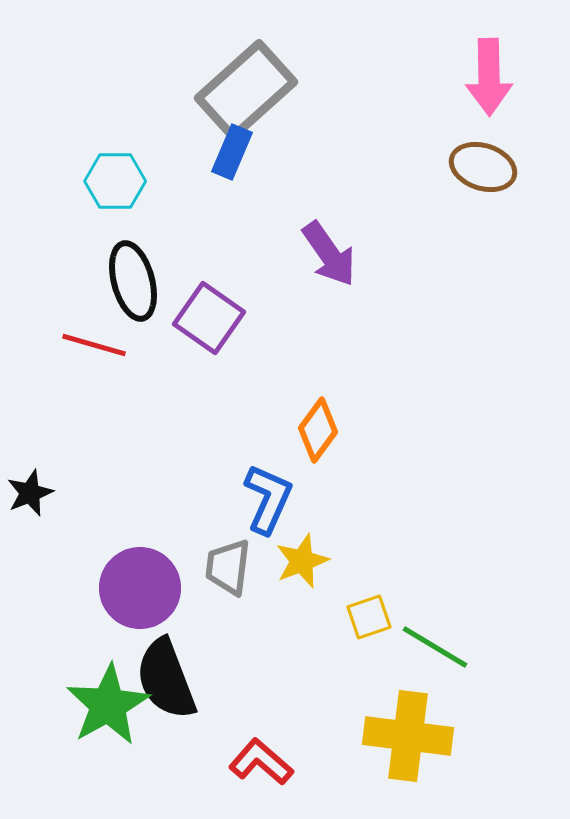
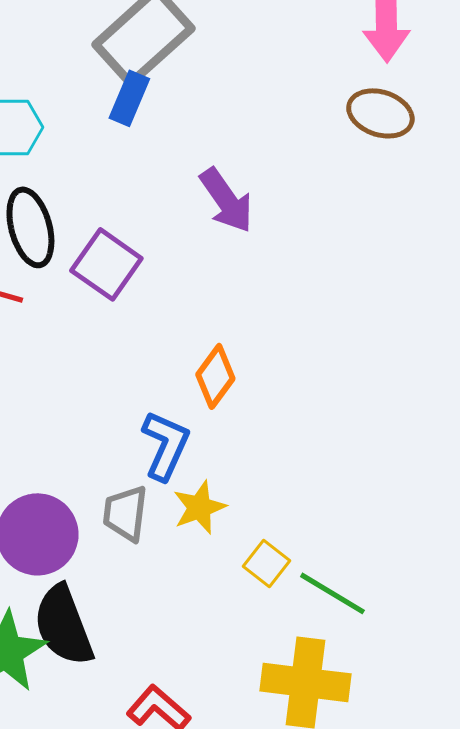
yellow square: (369, 617) -> (266, 563), turned -33

